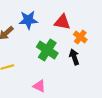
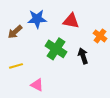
orange cross: (80, 37) -> (100, 36), moved
pink triangle: (39, 86) -> (37, 85), moved

